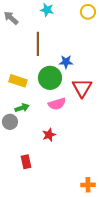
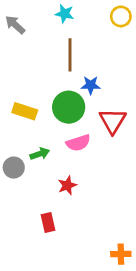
brown line: (38, 44) -> (70, 55), moved
green arrow: (22, 108) -> (40, 154), moved
red rectangle: (26, 162) -> (48, 222), moved

